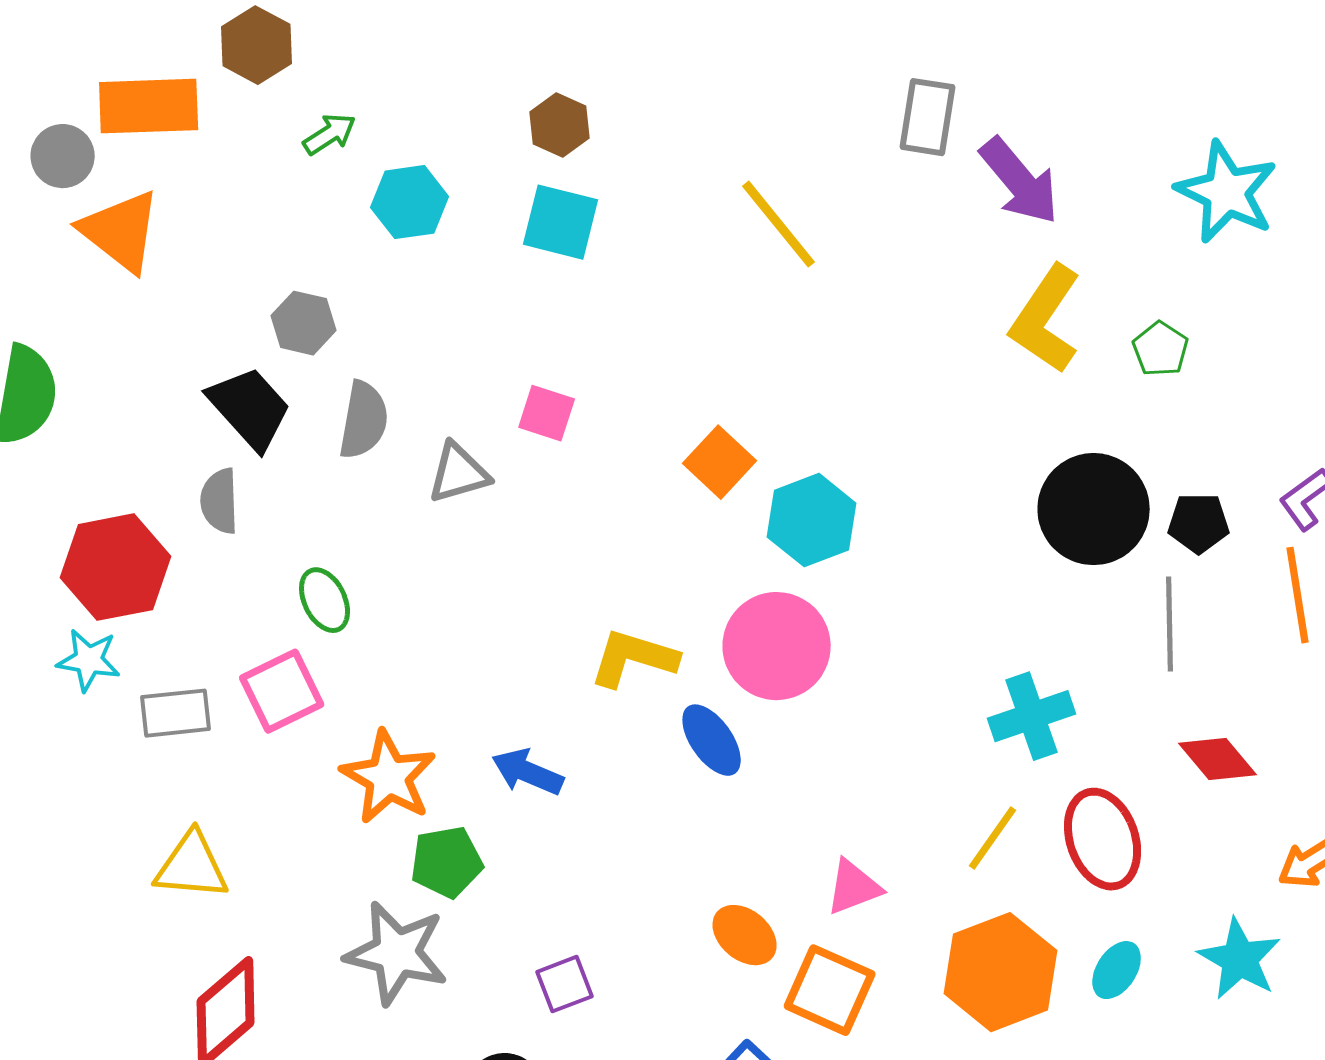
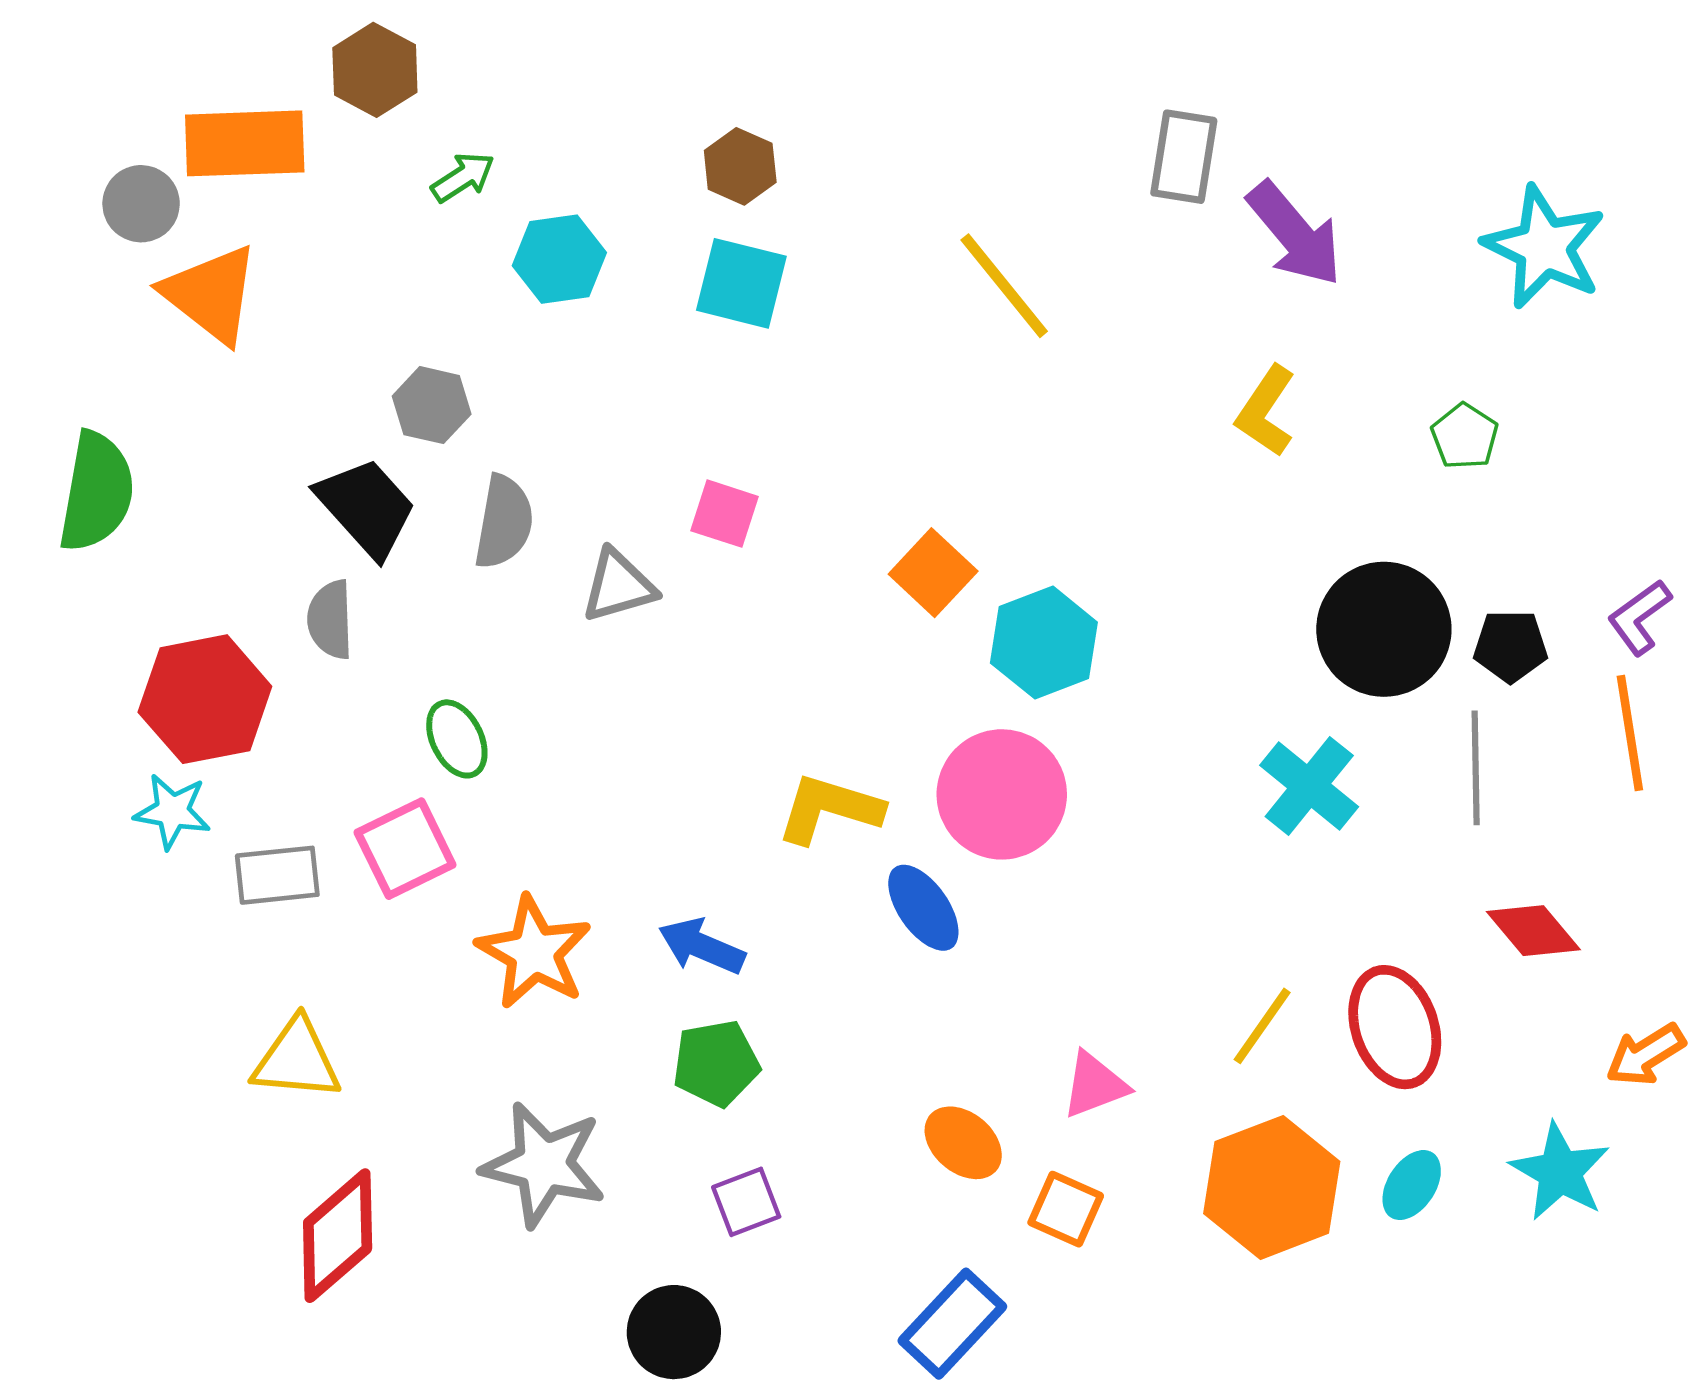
yellow L-shape: (1046, 319) -> (1266, 411), moved, size x0.7
cyan cross: (1032, 716) -> (1309, 786), moved, turned -32
green pentagon: (447, 862) -> (716, 1063), moved
orange square: (830, 990) -> (1066, 1209), size x0.7

